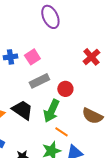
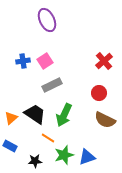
purple ellipse: (50, 17) -> (47, 20), moved
red circle: (65, 89) -> (99, 93), moved
orange line: (61, 132) -> (48, 138), moved

